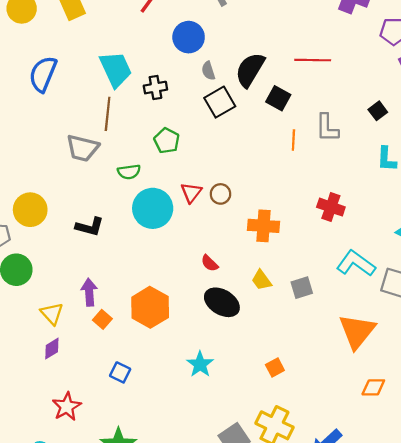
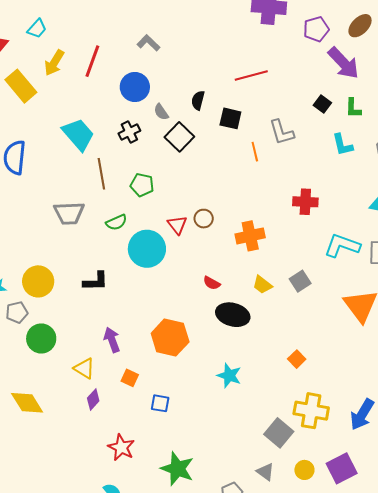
black semicircle: (250, 70) -> (198, 100), size x0.6
black cross: (155, 88) -> (129, 132), moved
brown line: (108, 114) -> (101, 174), moved
orange square: (102, 319) -> (130, 378), moved

